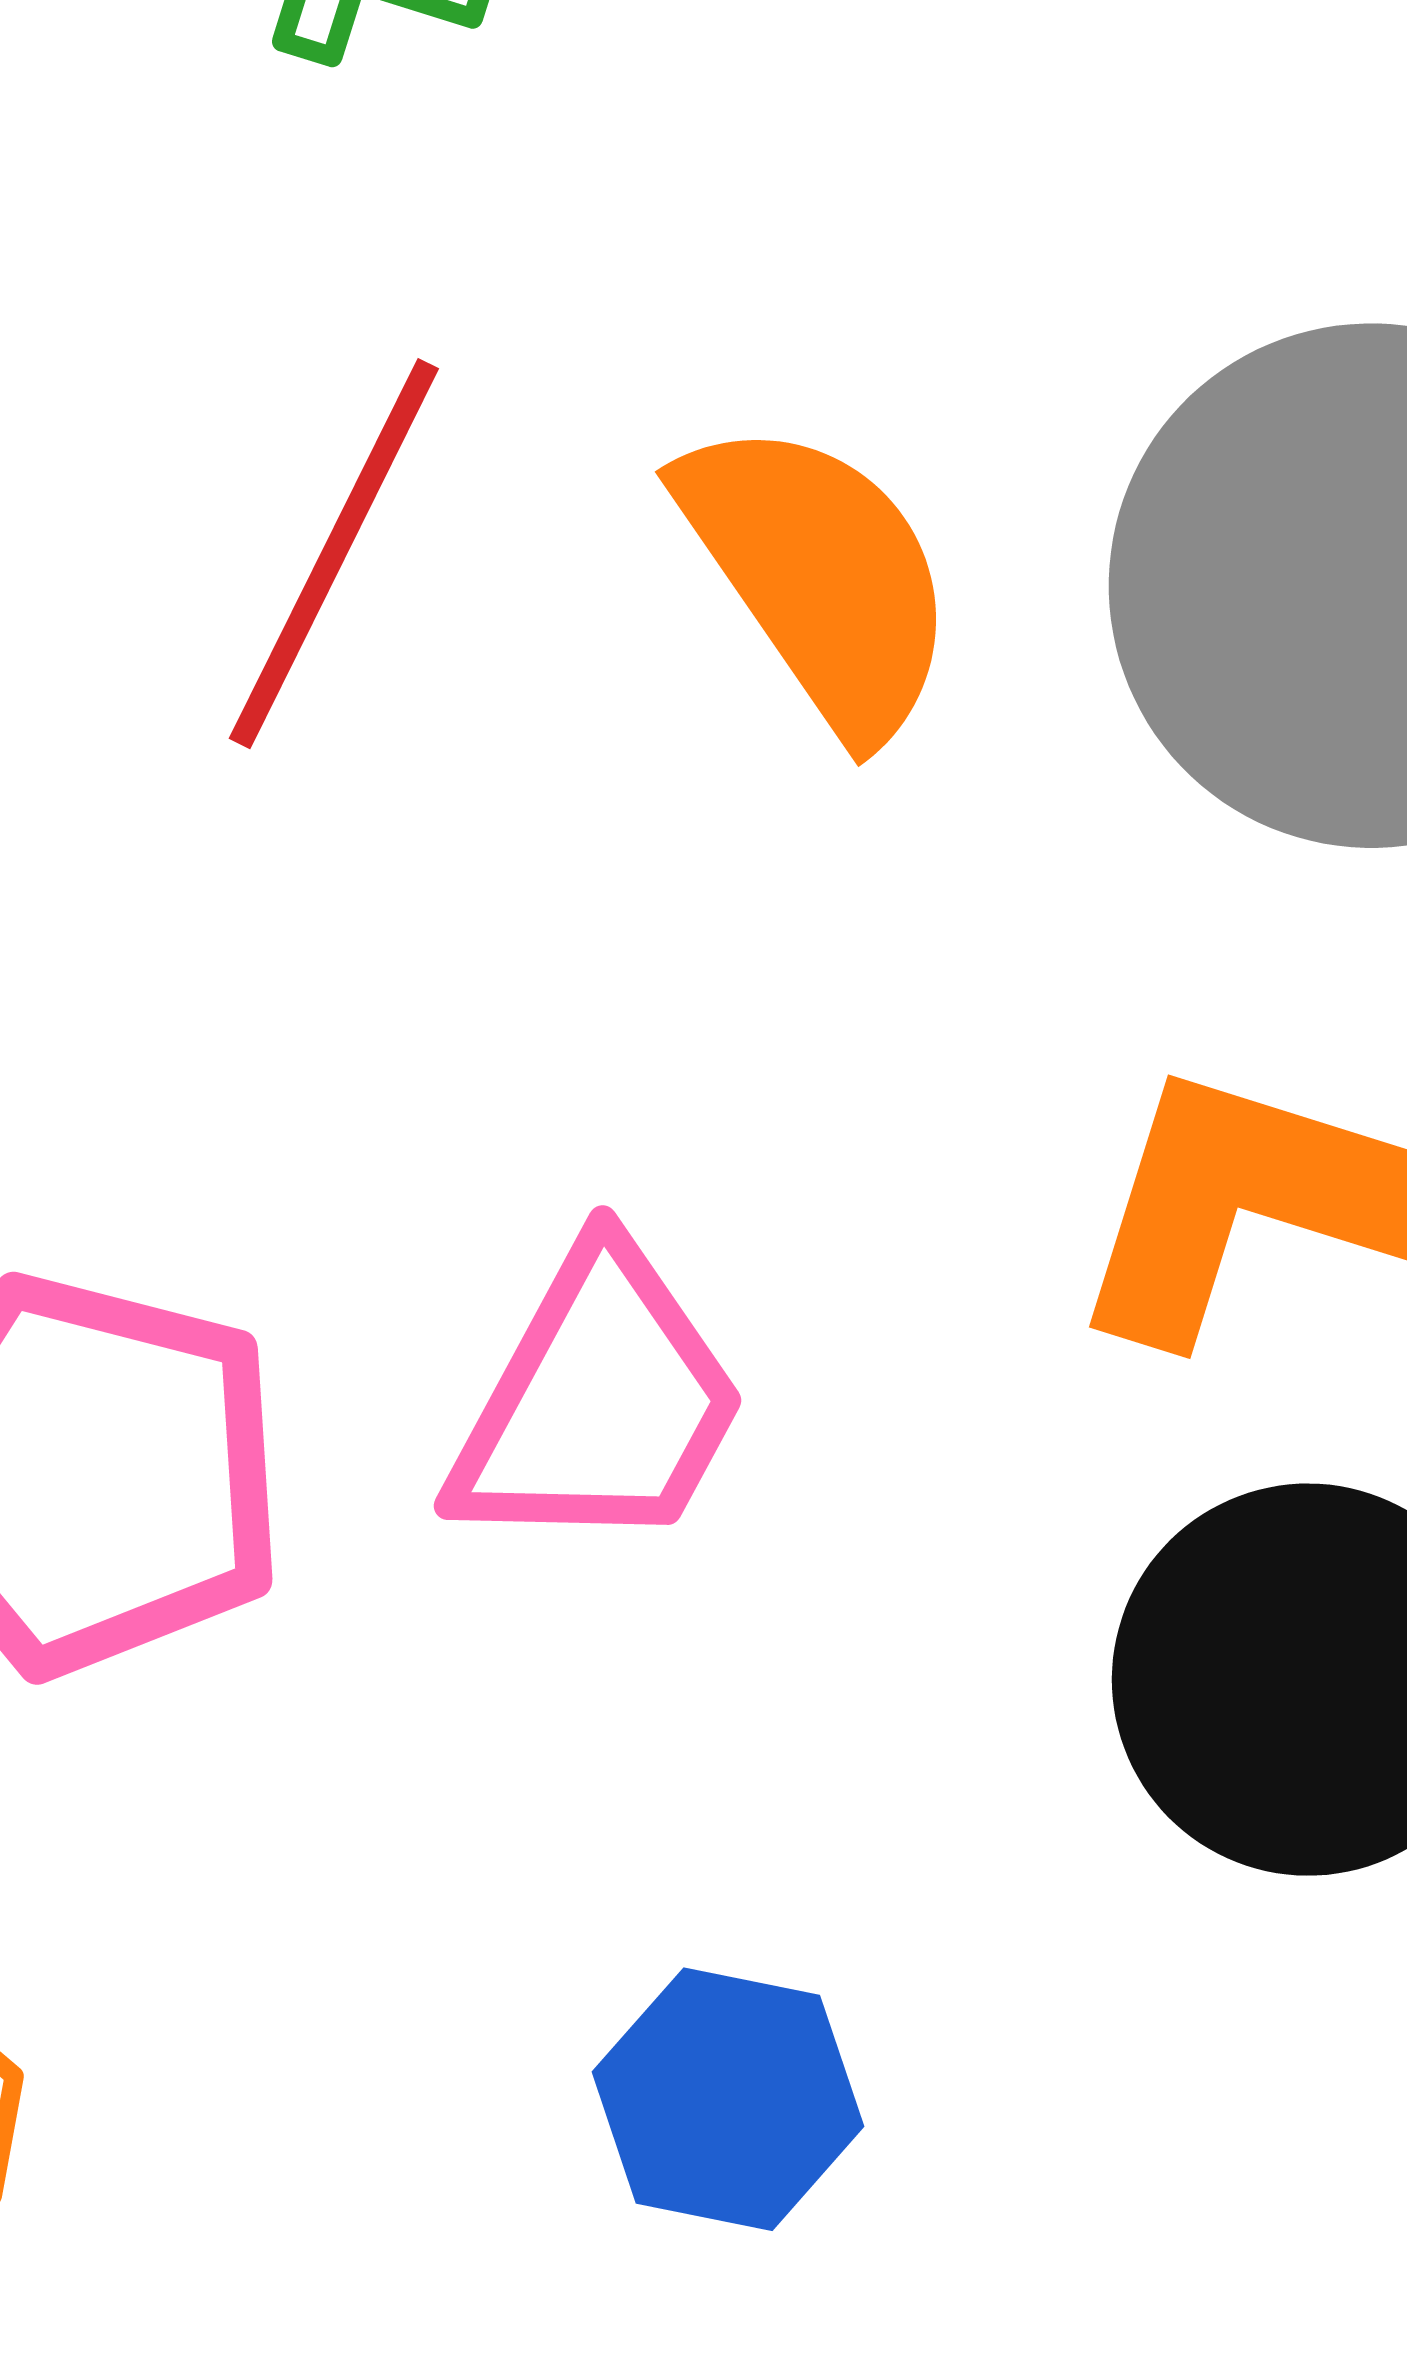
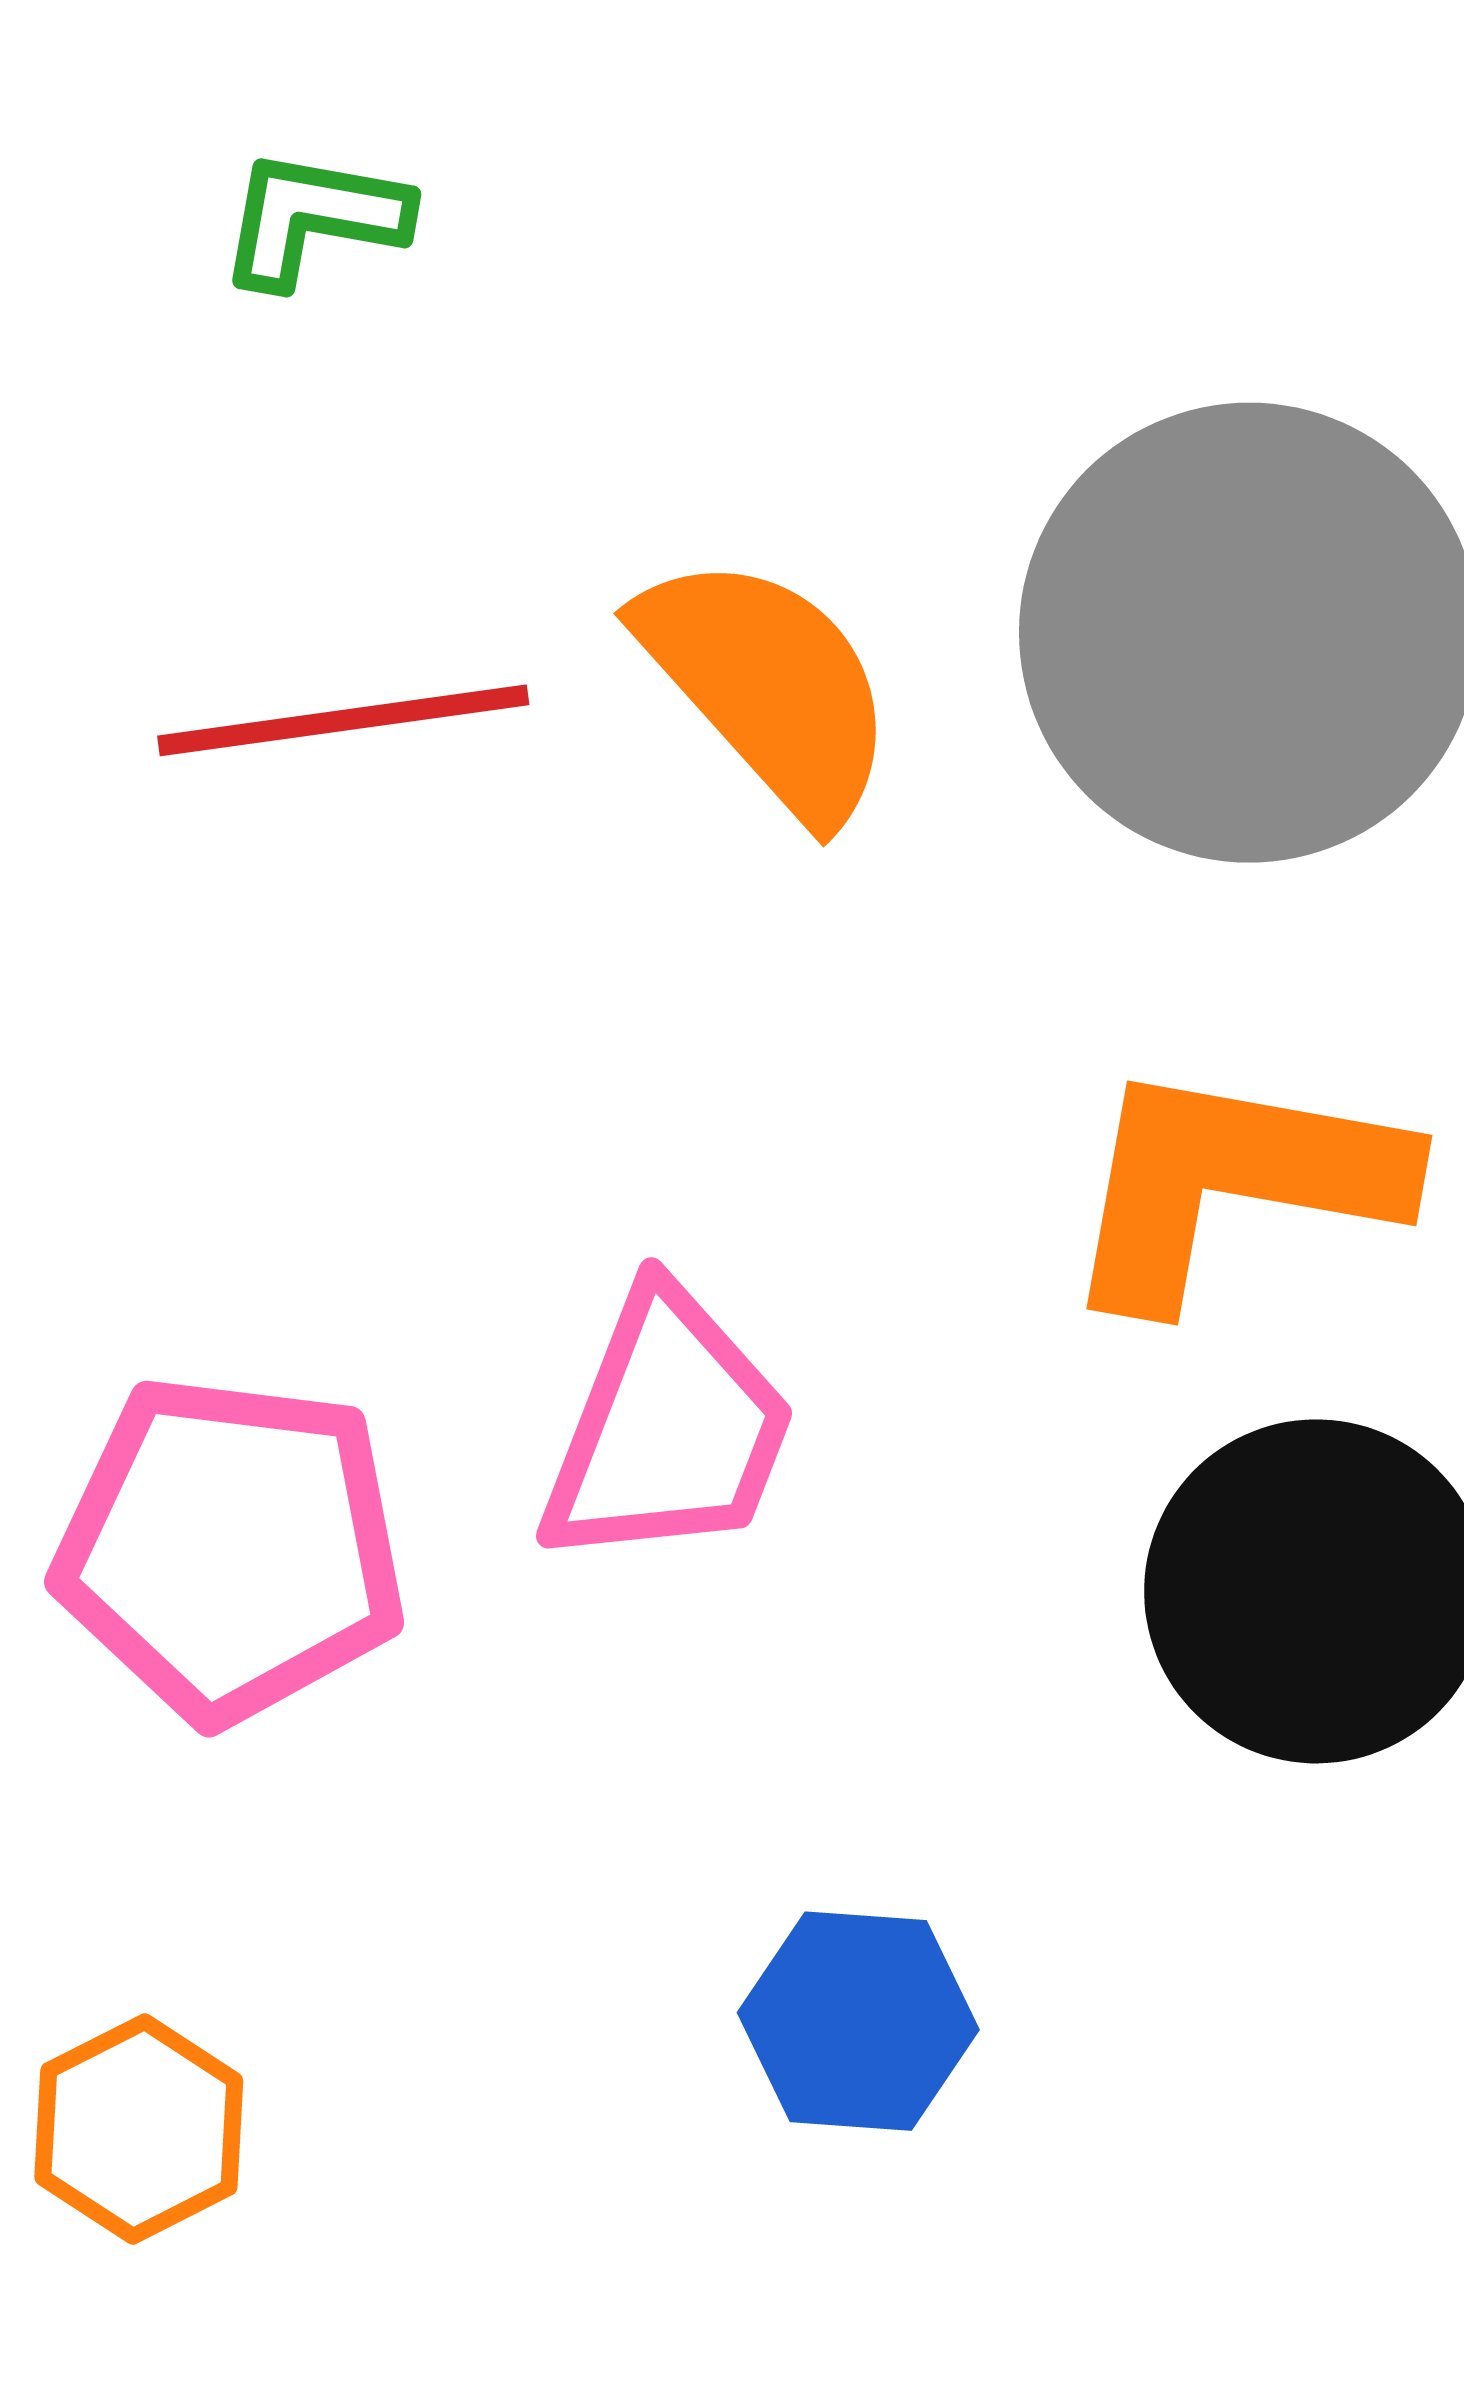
red line: (334, 554) -> (343, 720), turned 63

